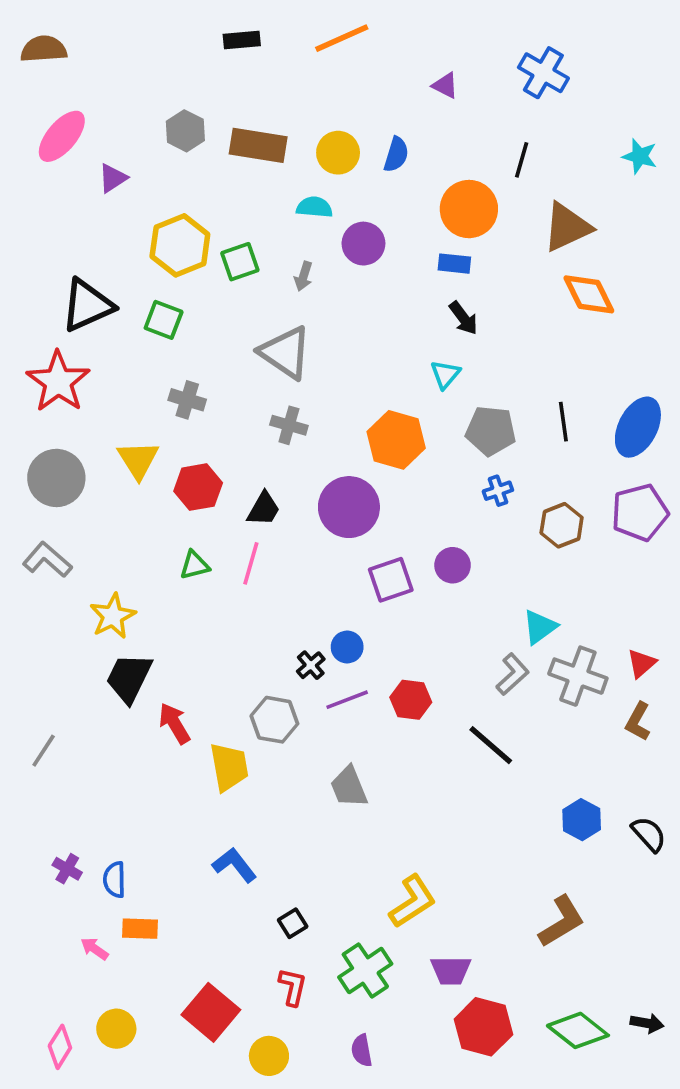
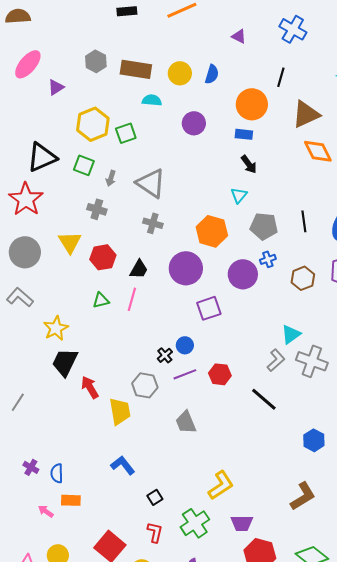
cyan semicircle: (314, 207) -> (152, 100), moved
gray arrow: (304, 276) -> (111, 178), moved
purple circle: (453, 565) -> (243, 274), moved, size x1.5

